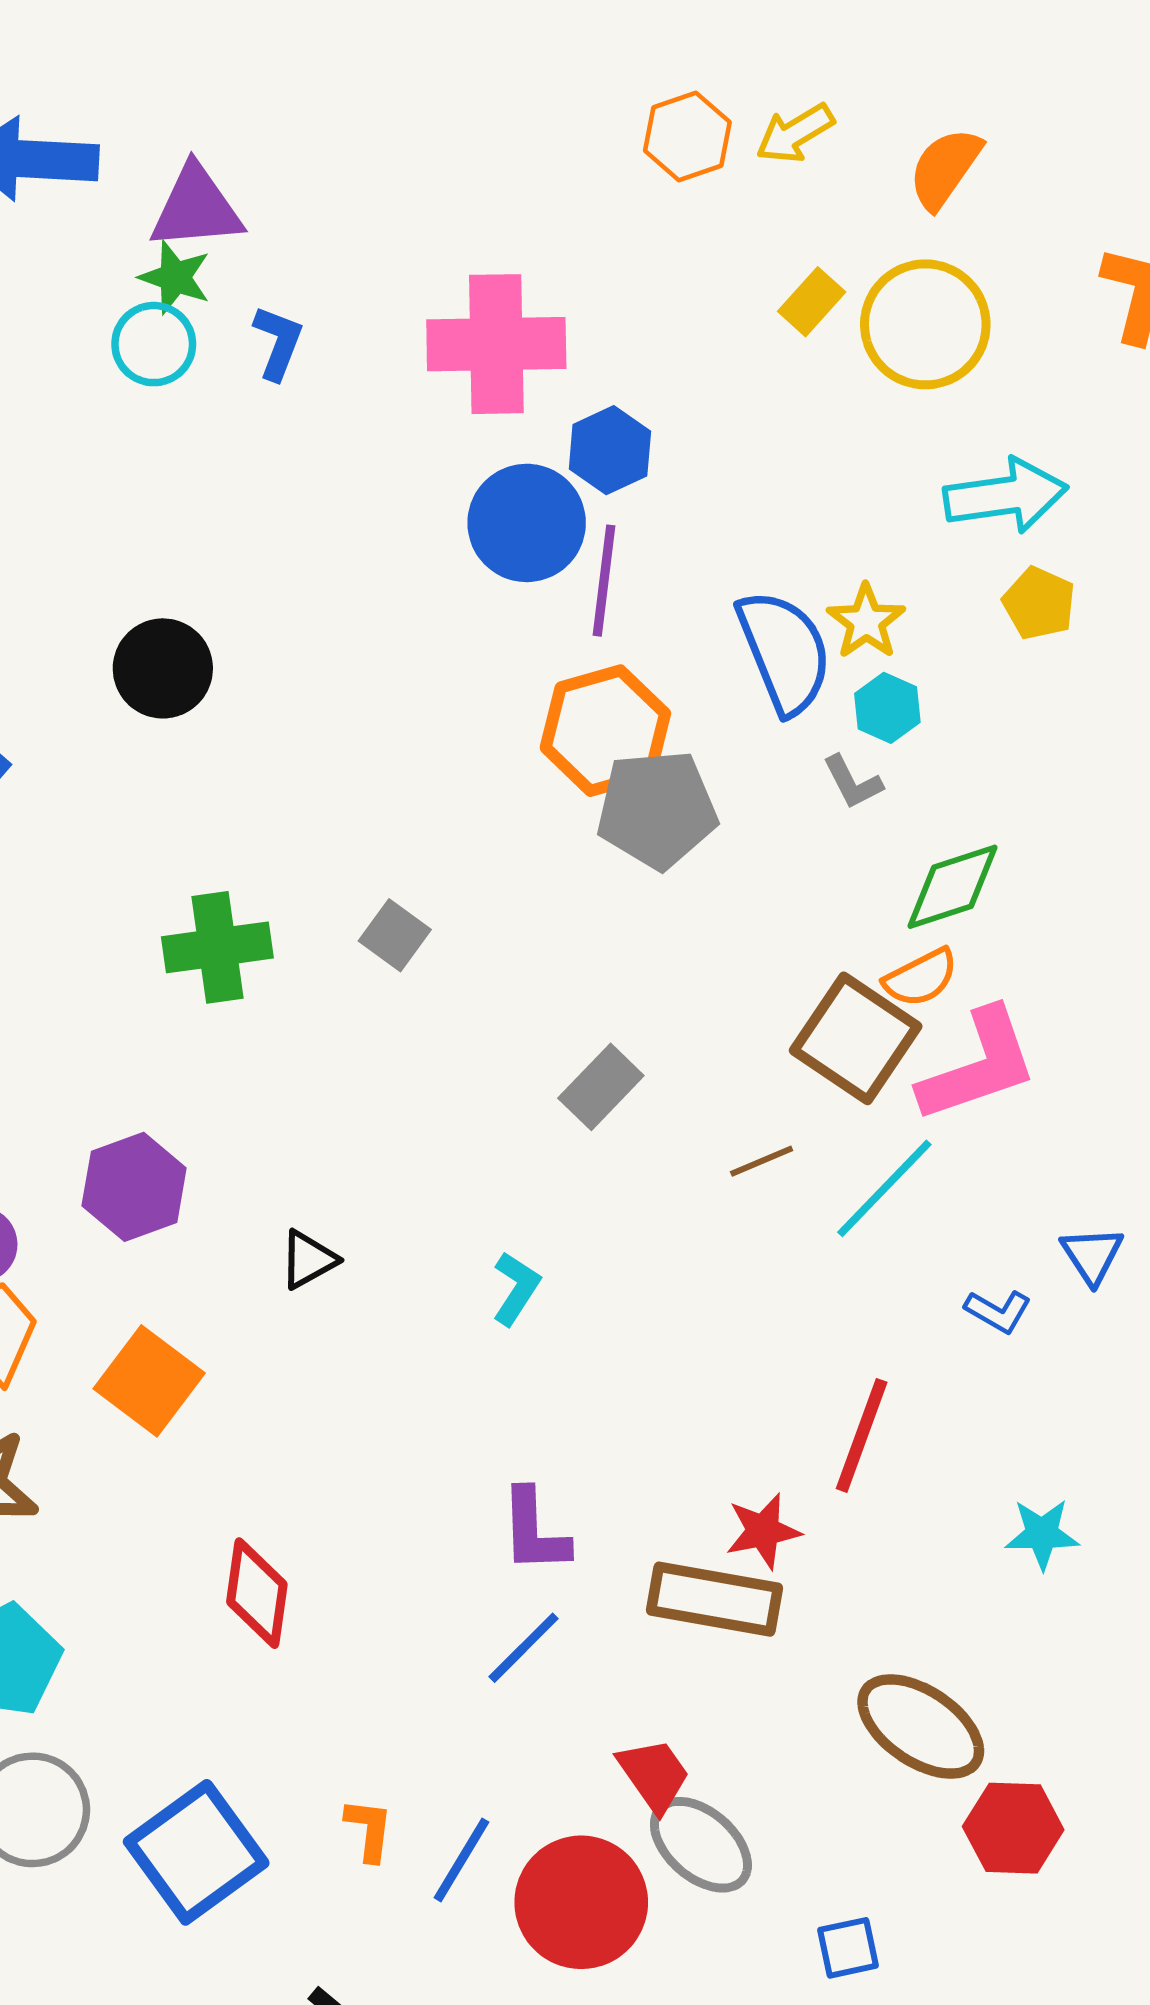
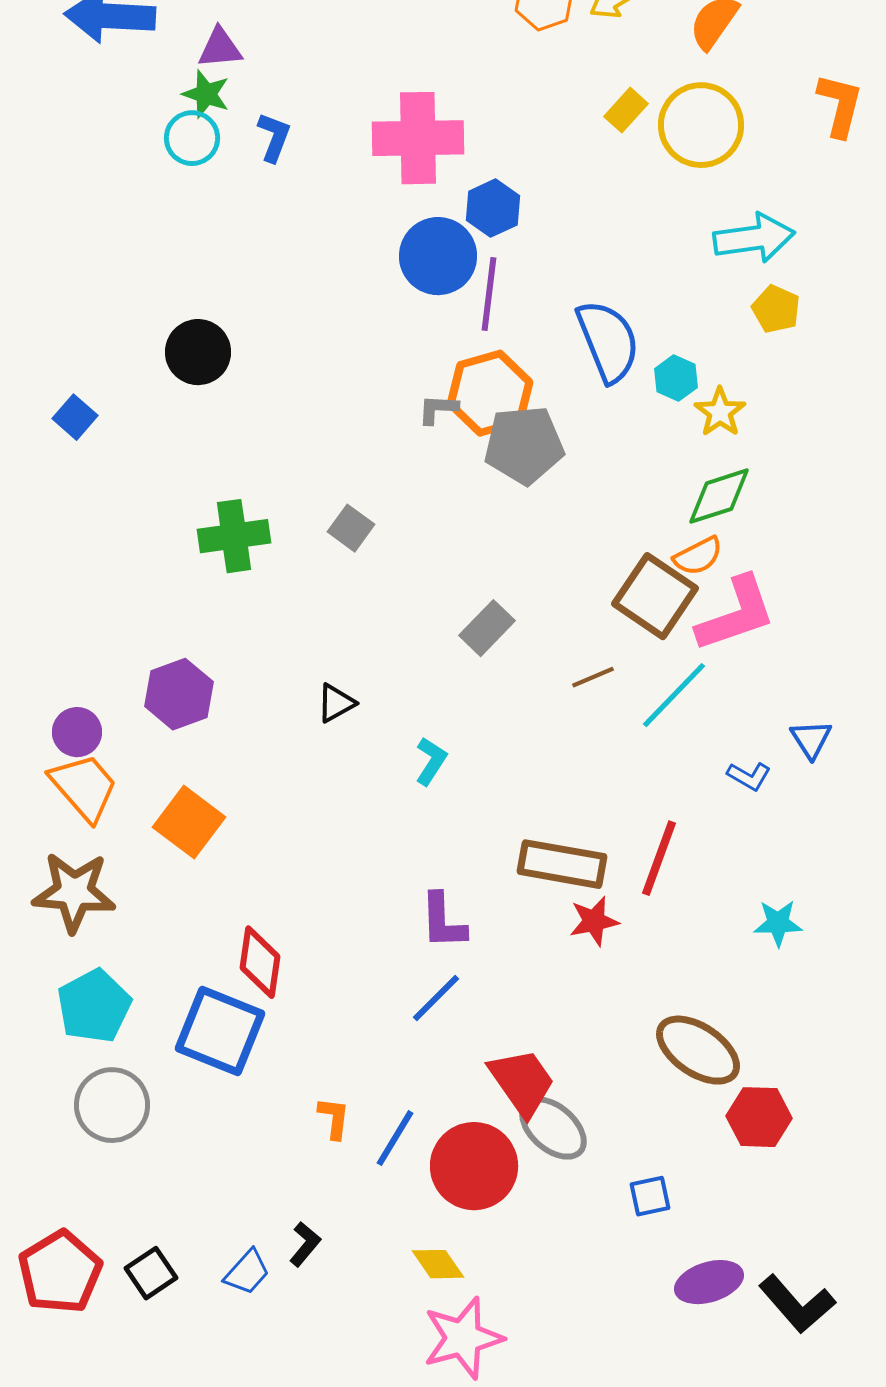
purple triangle: (196, 208) -> (220, 48), size x0.7
yellow star: (866, 621) -> (720, 412), moved
gray L-shape: (853, 782) -> (438, 409), moved, turned 120
black triangle: (308, 1260) -> (336, 703), moved
brown rectangle: (715, 1599) -> (562, 864), moved
red trapezoid: (654, 1775) -> (522, 1082), size x1.4
blue square: (196, 1852) -> (220, 1031), moved, turned -32

